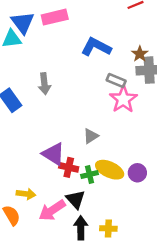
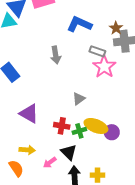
gray arrow: (44, 84) -> (56, 55), moved
purple triangle: (53, 154) -> (29, 113), moved
purple circle: (137, 173) -> (112, 132), moved
pink arrow: (52, 210) -> (50, 162), size x0.6

